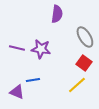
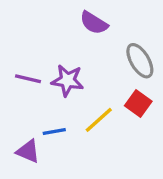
purple semicircle: (57, 14) -> (94, 23), turned 114
yellow line: (77, 85) -> (99, 120), moved

